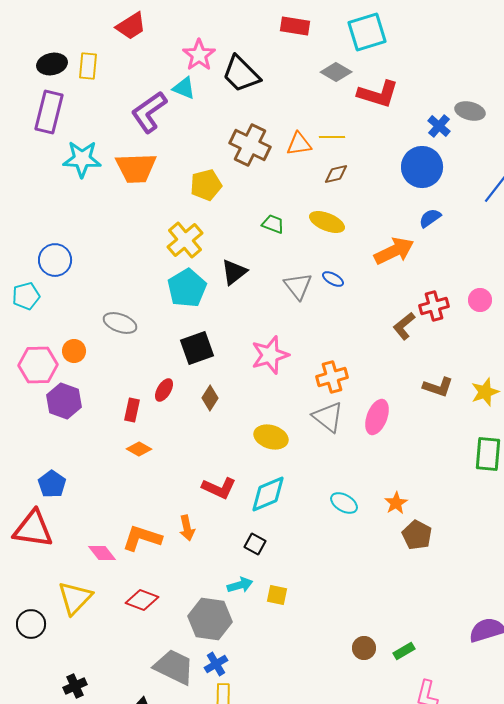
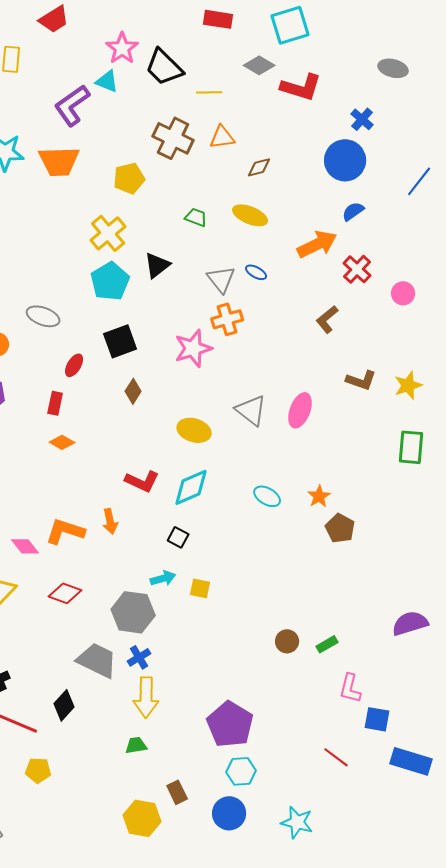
gray ellipse: (470, 111) -> (393, 68), moved
yellow line: (332, 137) -> (209, 92), moved
red cross: (434, 306) -> (357, 269), moved, turned -32
orange cross: (332, 377) -> (227, 319), moved
red ellipse: (164, 390) -> (74, 365), moved

